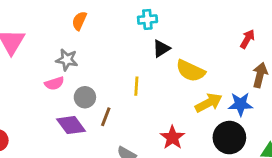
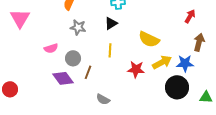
black triangle: (161, 49) -> (111, 23), moved
gray star: (67, 60) -> (78, 27), moved
red star: (172, 138) -> (136, 69), moved, turned -30

